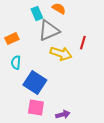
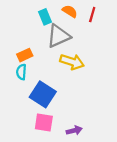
orange rectangle: (12, 39) -> (25, 55), moved
red line: (83, 43) -> (92, 15), moved

